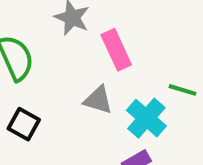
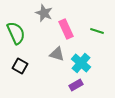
green line: (183, 90) -> (97, 31), moved

